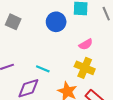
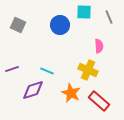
pink semicircle: (86, 44) -> (99, 46), moved, turned -64

